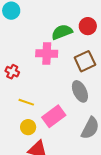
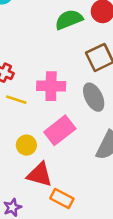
pink cross: (47, 53) -> (51, 86), moved
yellow line: (26, 102) -> (16, 100), moved

